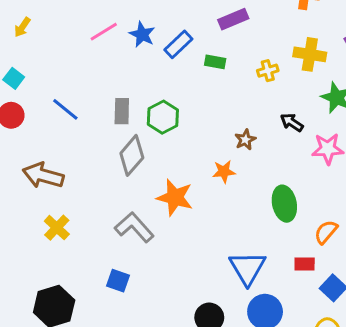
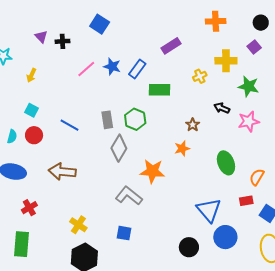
green rectangle: (215, 62) -> (160, 90), moved, size x1.5
yellow cross: (57, 228) -> (78, 225), moved

